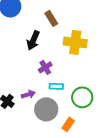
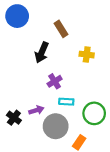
yellow cross: (75, 42) -> (87, 55), size x0.6

